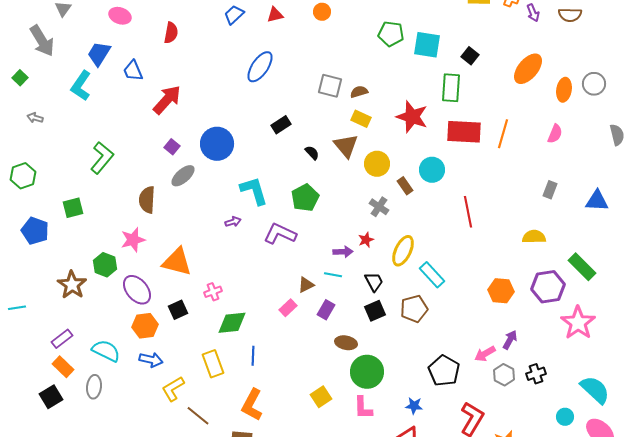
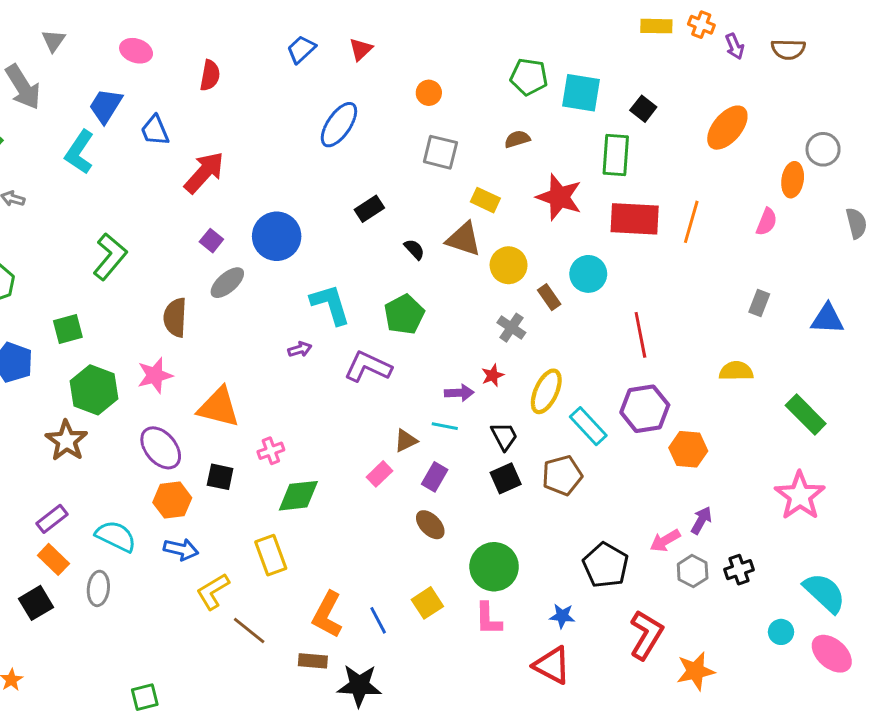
orange circle: (322, 12) -> (429, 93), moved
red triangle: (275, 15) -> (361, 49), turned -30
orange ellipse: (564, 90) -> (793, 180), moved
brown semicircle: (359, 92) -> (517, 139), moved
brown triangle: (346, 146) -> (464, 239), turned -32
green hexagon: (105, 265) -> (94, 390), moved, size x1.4
purple hexagon: (548, 287) -> (645, 409), moved
black square: (178, 310) -> (220, 477), turned 36
brown ellipse: (346, 343) -> (430, 525), moved, turned 35
blue line: (253, 356) -> (378, 620), moved, turned -30

